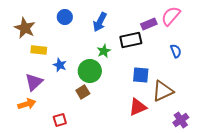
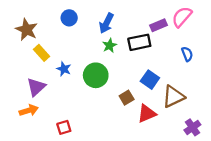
yellow rectangle: (39, 50) -> (41, 53), turned 42
green star: (104, 51) -> (110, 46), moved
blue square: (141, 75) -> (150, 80), turned 30
brown square: (83, 92) -> (127, 98), moved

